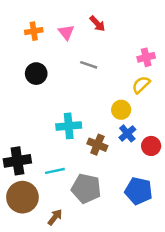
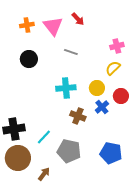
pink triangle: (66, 32) -> (53, 26), size x1.5
cyan cross: (69, 126) -> (66, 88), moved
red circle: (151, 146) -> (121, 96), moved
cyan line: (55, 171) -> (44, 137), turned -35

